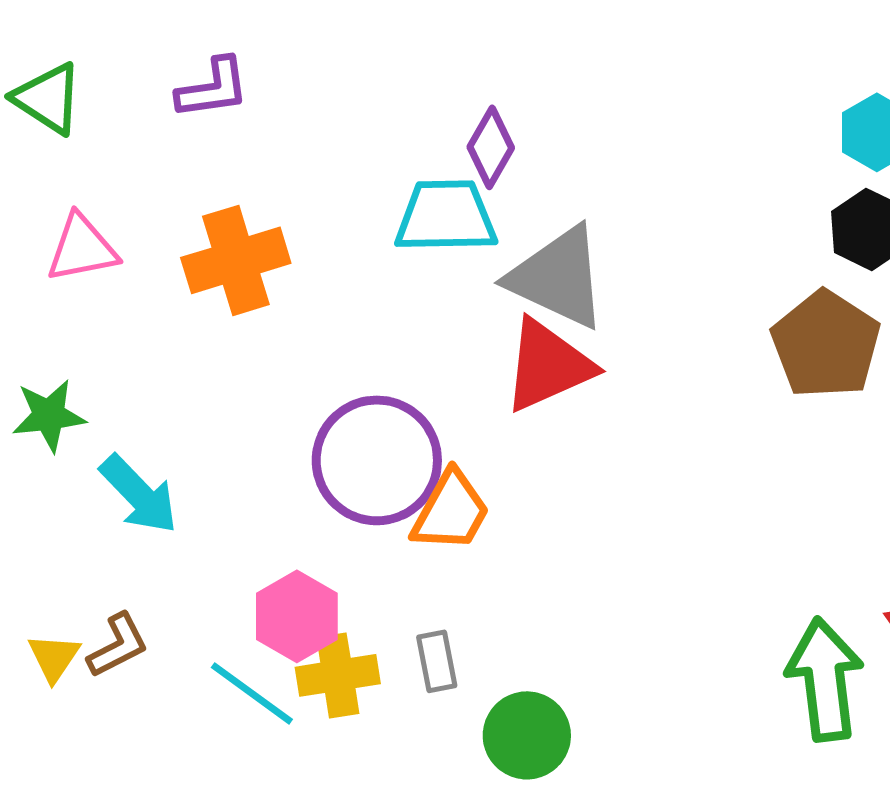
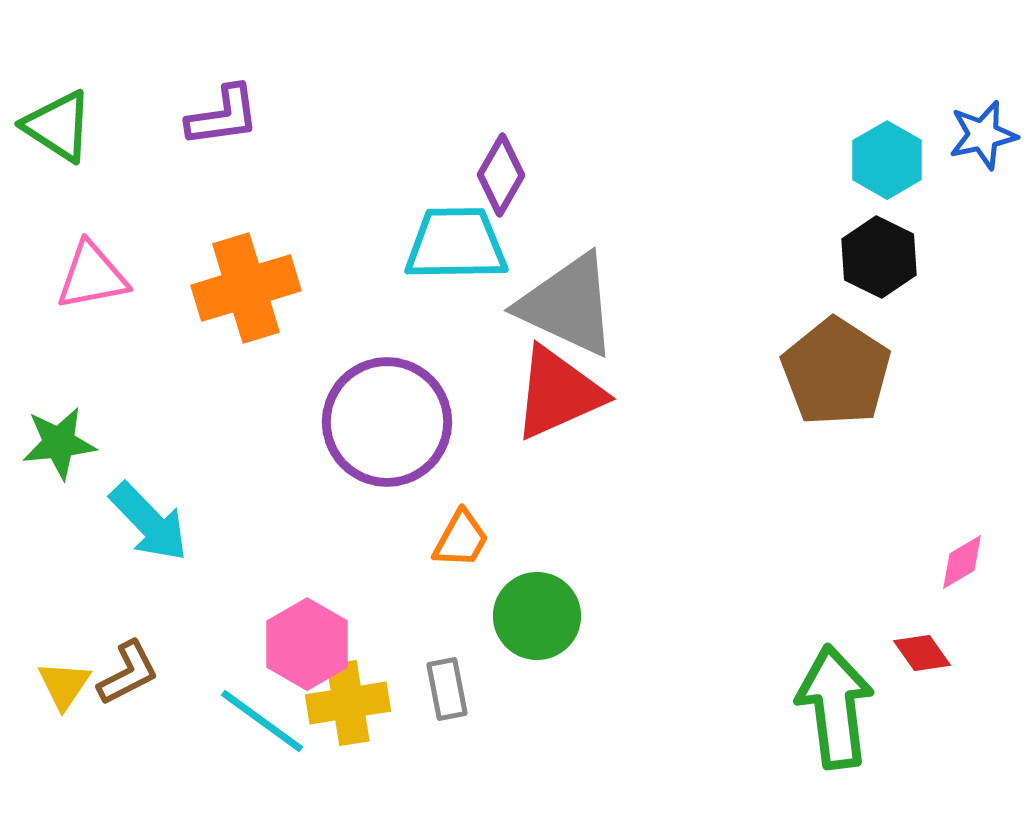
purple circle: (377, 460) -> (387, 422), moved
orange trapezoid: (451, 511) -> (461, 539), size x0.7
green circle: (527, 735) -> (537, 616), moved

